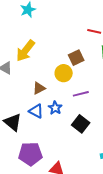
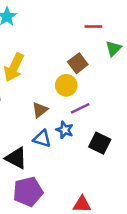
purple line: (81, 94) -> (80, 108), moved
purple pentagon: (30, 154) -> (28, 192), moved

